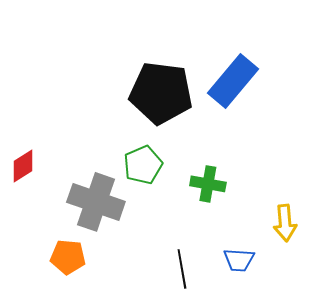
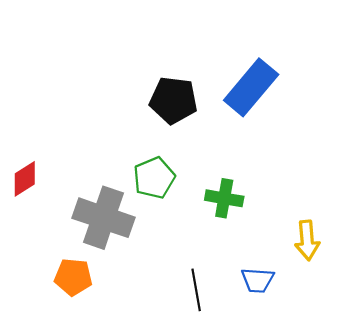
black pentagon: (161, 93) -> (174, 100), size x0.7

